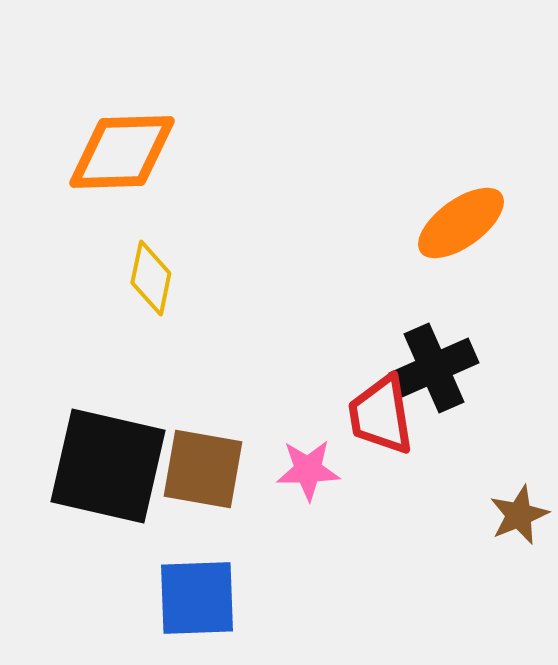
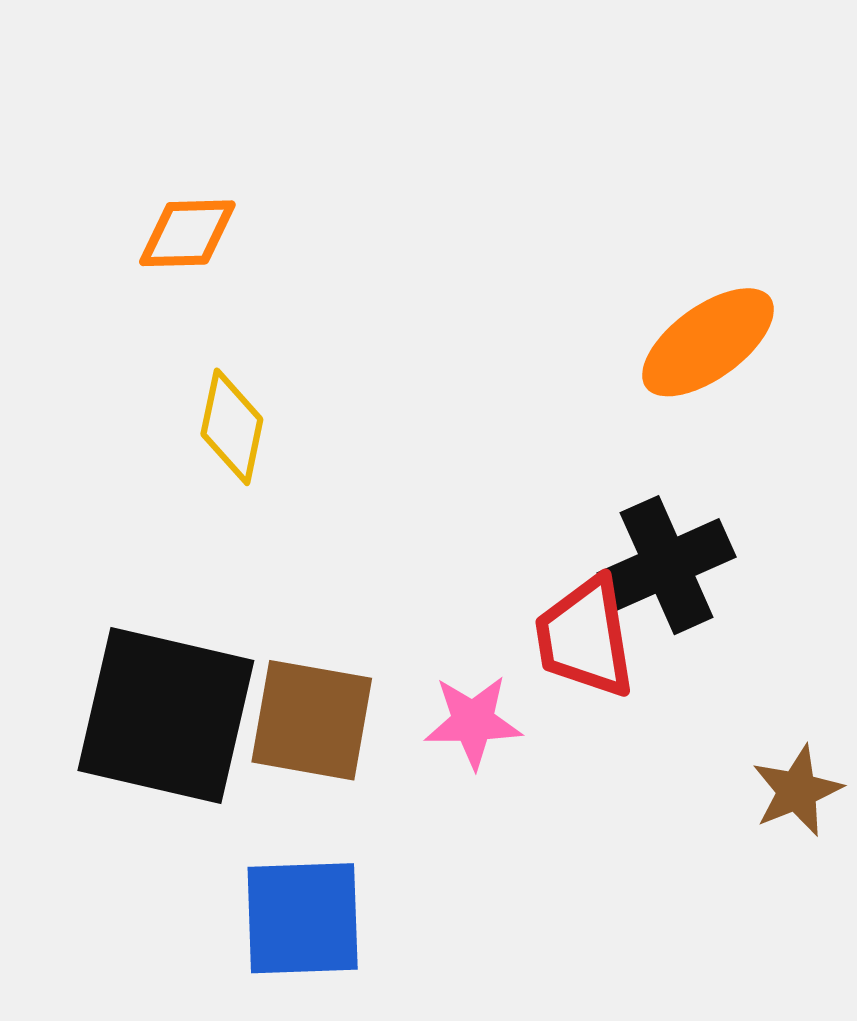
orange diamond: (122, 152) -> (187, 233), size x0.6

